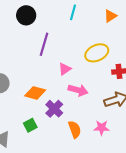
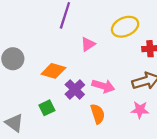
pink arrow: (78, 90) -> (103, 86), moved
pink star: (102, 128) -> (140, 110), moved

